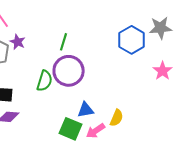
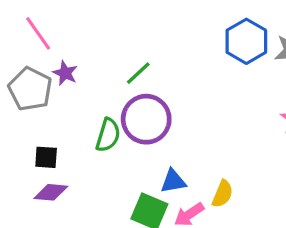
blue hexagon: (132, 40) -> (246, 41), moved
green line: (64, 42) -> (138, 73), turned 30

